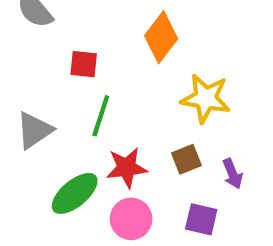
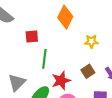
yellow star: (206, 98) -> (91, 41), size x0.6
gray triangle: (34, 130) -> (17, 82), moved

